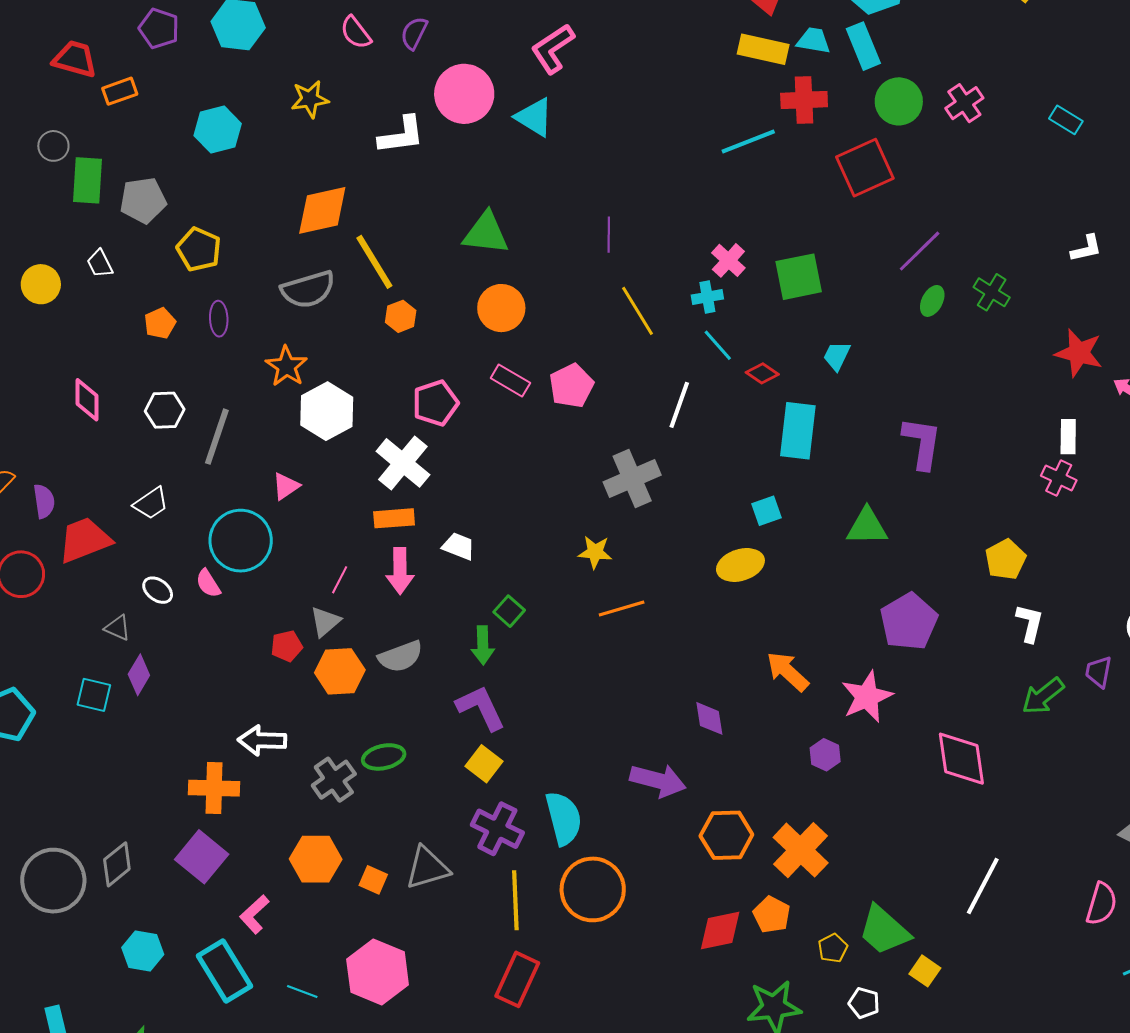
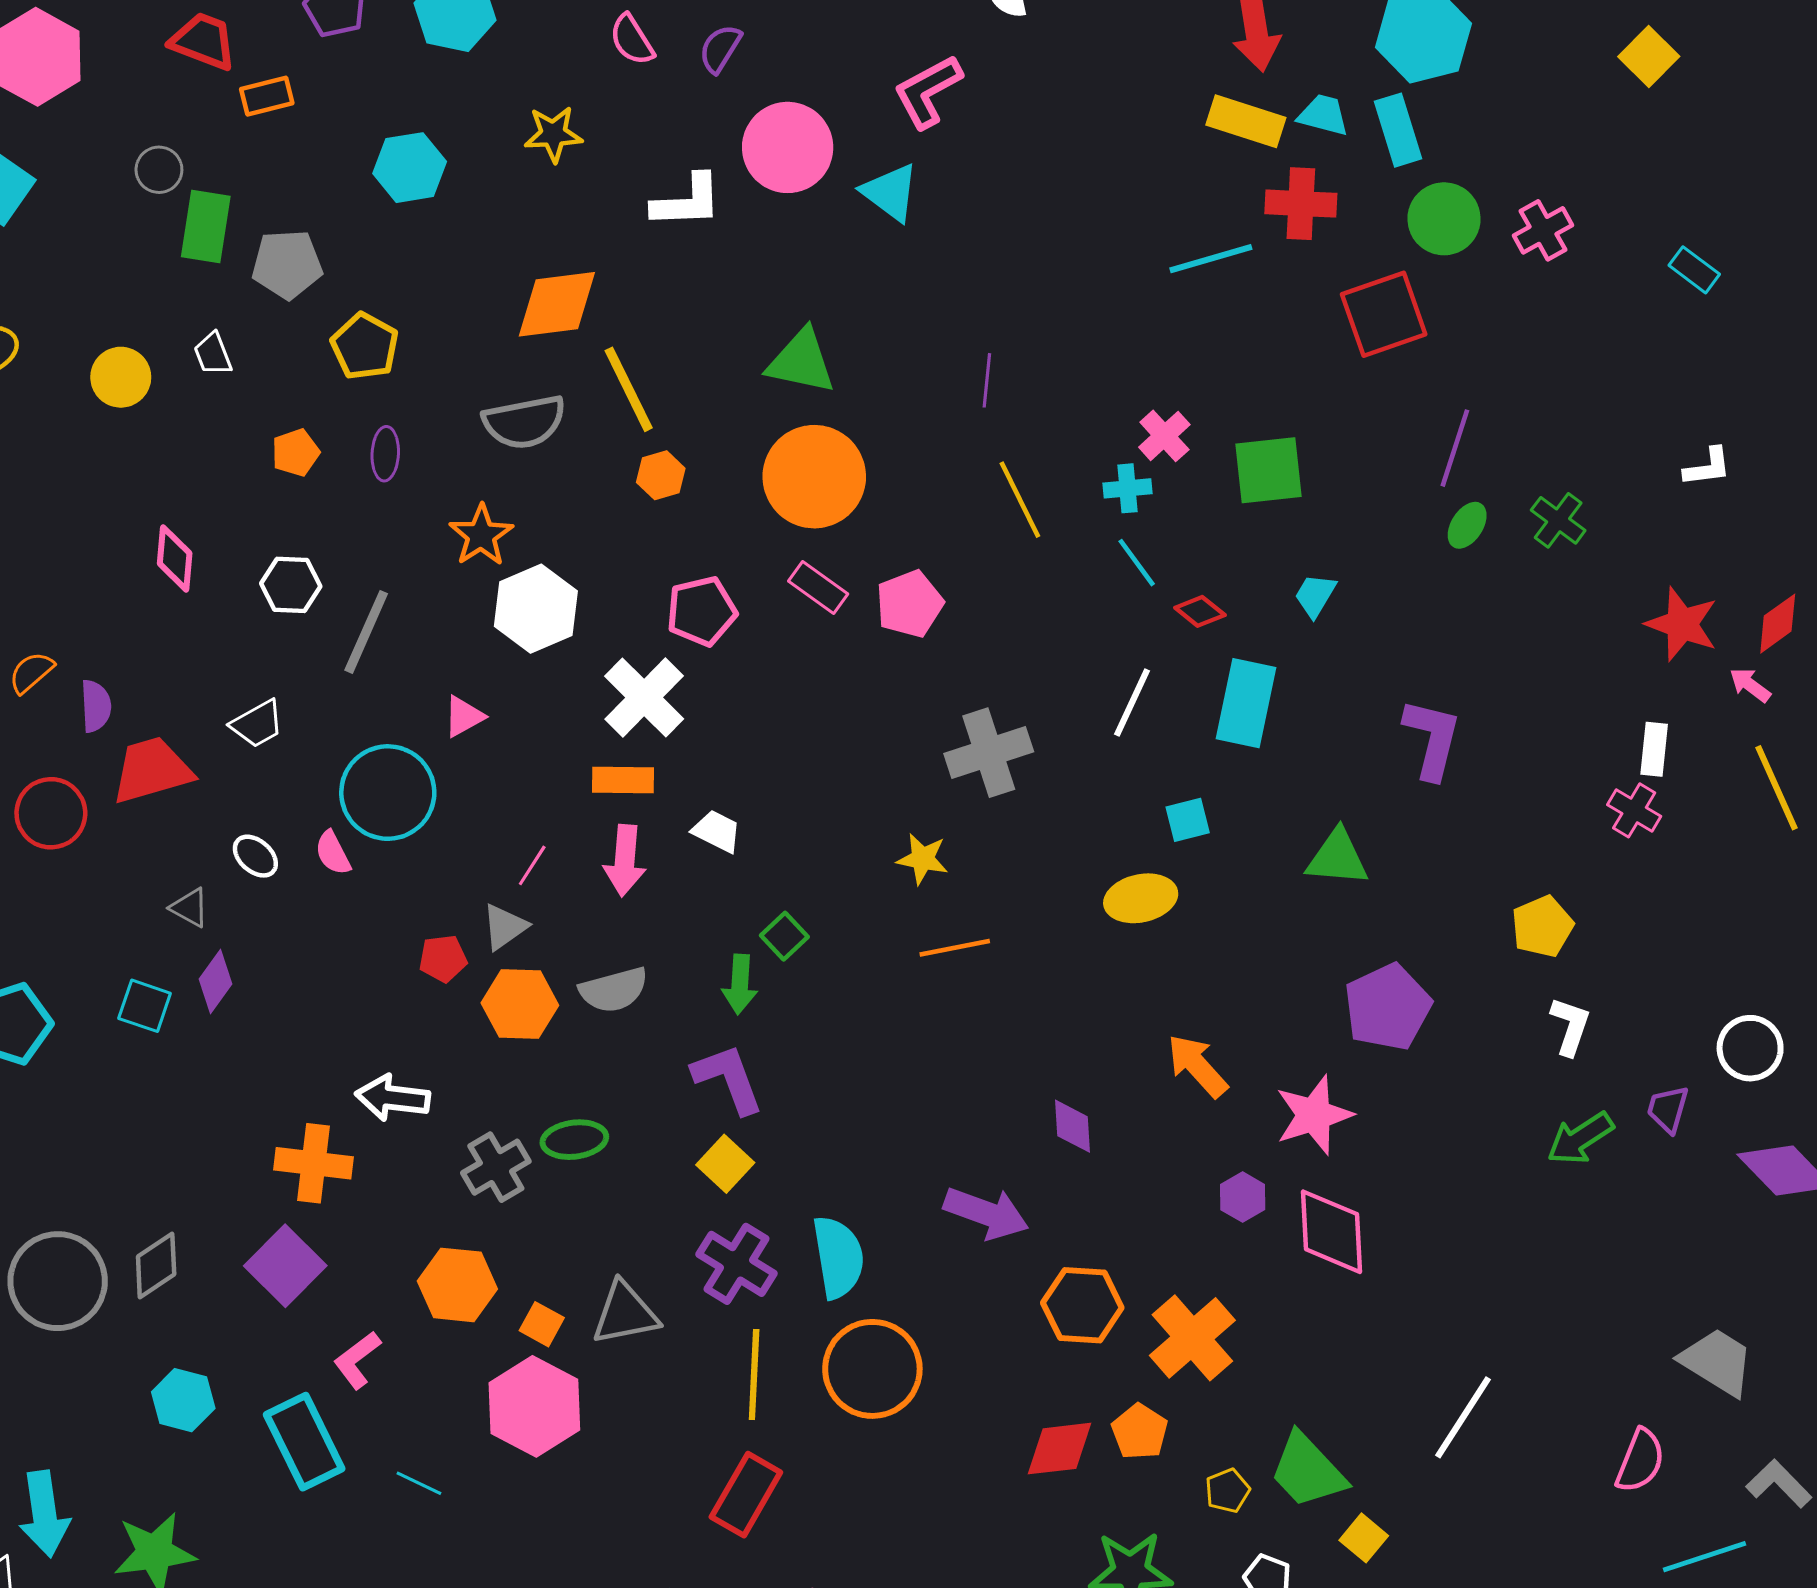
purple line: (920, 251) -> (1455, 448), turned -33
orange circle: (501, 308) -> (814, 477), size x1.4
white line: (679, 405) -> (1132, 702), moved
pink diamond: (961, 759) -> (1331, 1232), moved
pink hexagon: (378, 972) -> (534, 1406), moved

